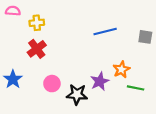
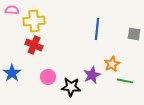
yellow cross: (37, 23) -> (34, 21), size x1.5
blue line: (105, 31) -> (97, 29), turned -70
red cross: (37, 49) -> (34, 45), turned -30

